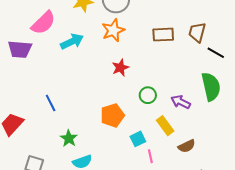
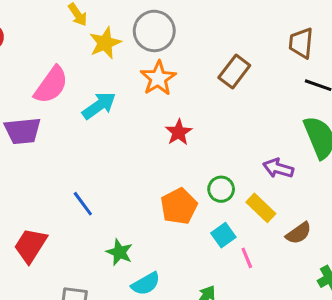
brown trapezoid: (197, 32) -> (301, 43), moved
brown rectangle: (163, 35) -> (234, 71), turned -40
green circle: (148, 95) -> (221, 189), moved

